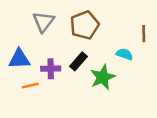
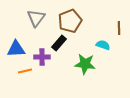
black rectangle: (78, 61) -> (59, 43), moved
green star: (103, 77) -> (85, 64), turned 30

